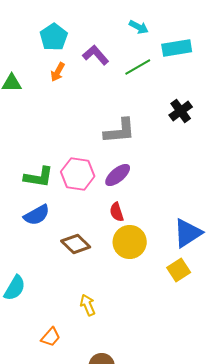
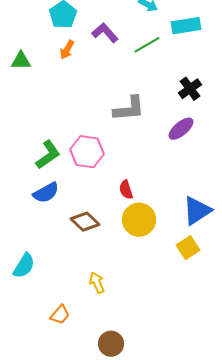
purple ellipse: (118, 175) -> (181, 129), moved
green L-shape: (39, 177) -> (48, 155), turned -44

